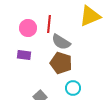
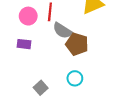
brown pentagon: (61, 63) -> (77, 44), moved

